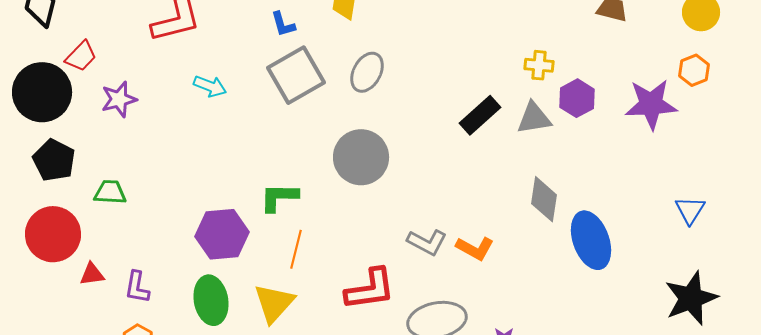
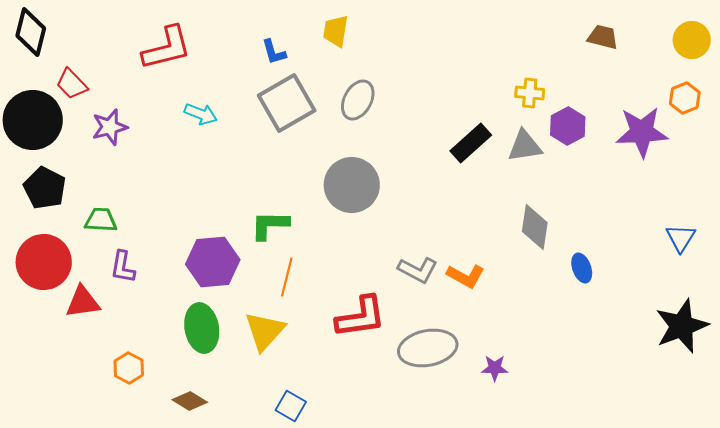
red trapezoid: (81, 56) -> (72, 84), turned 92
blue ellipse: (591, 240) -> (582, 268), size x0.5
red triangle: (92, 274) -> (83, 302), size x1.4
purple L-shape: (137, 287) -> (123, 267), moved

